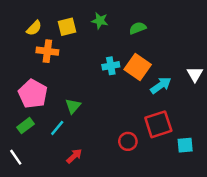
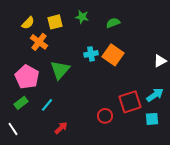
orange cross: (47, 51) -> (39, 42), turned 30
white triangle: (195, 74) -> (160, 61), turned 32
cyan arrow: (161, 85) -> (155, 95), moved
green triangle: (73, 106) -> (60, 70), moved, size x1.5

